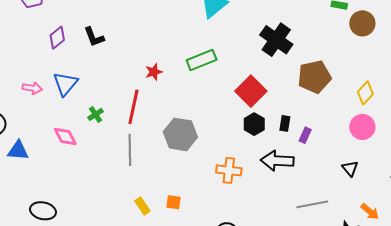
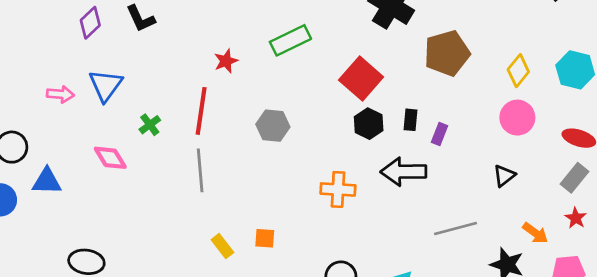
gray hexagon: (180, 134) -> (273, 126), moved, size x0.7
black triangle: (350, 168) -> (504, 176), turned 36

